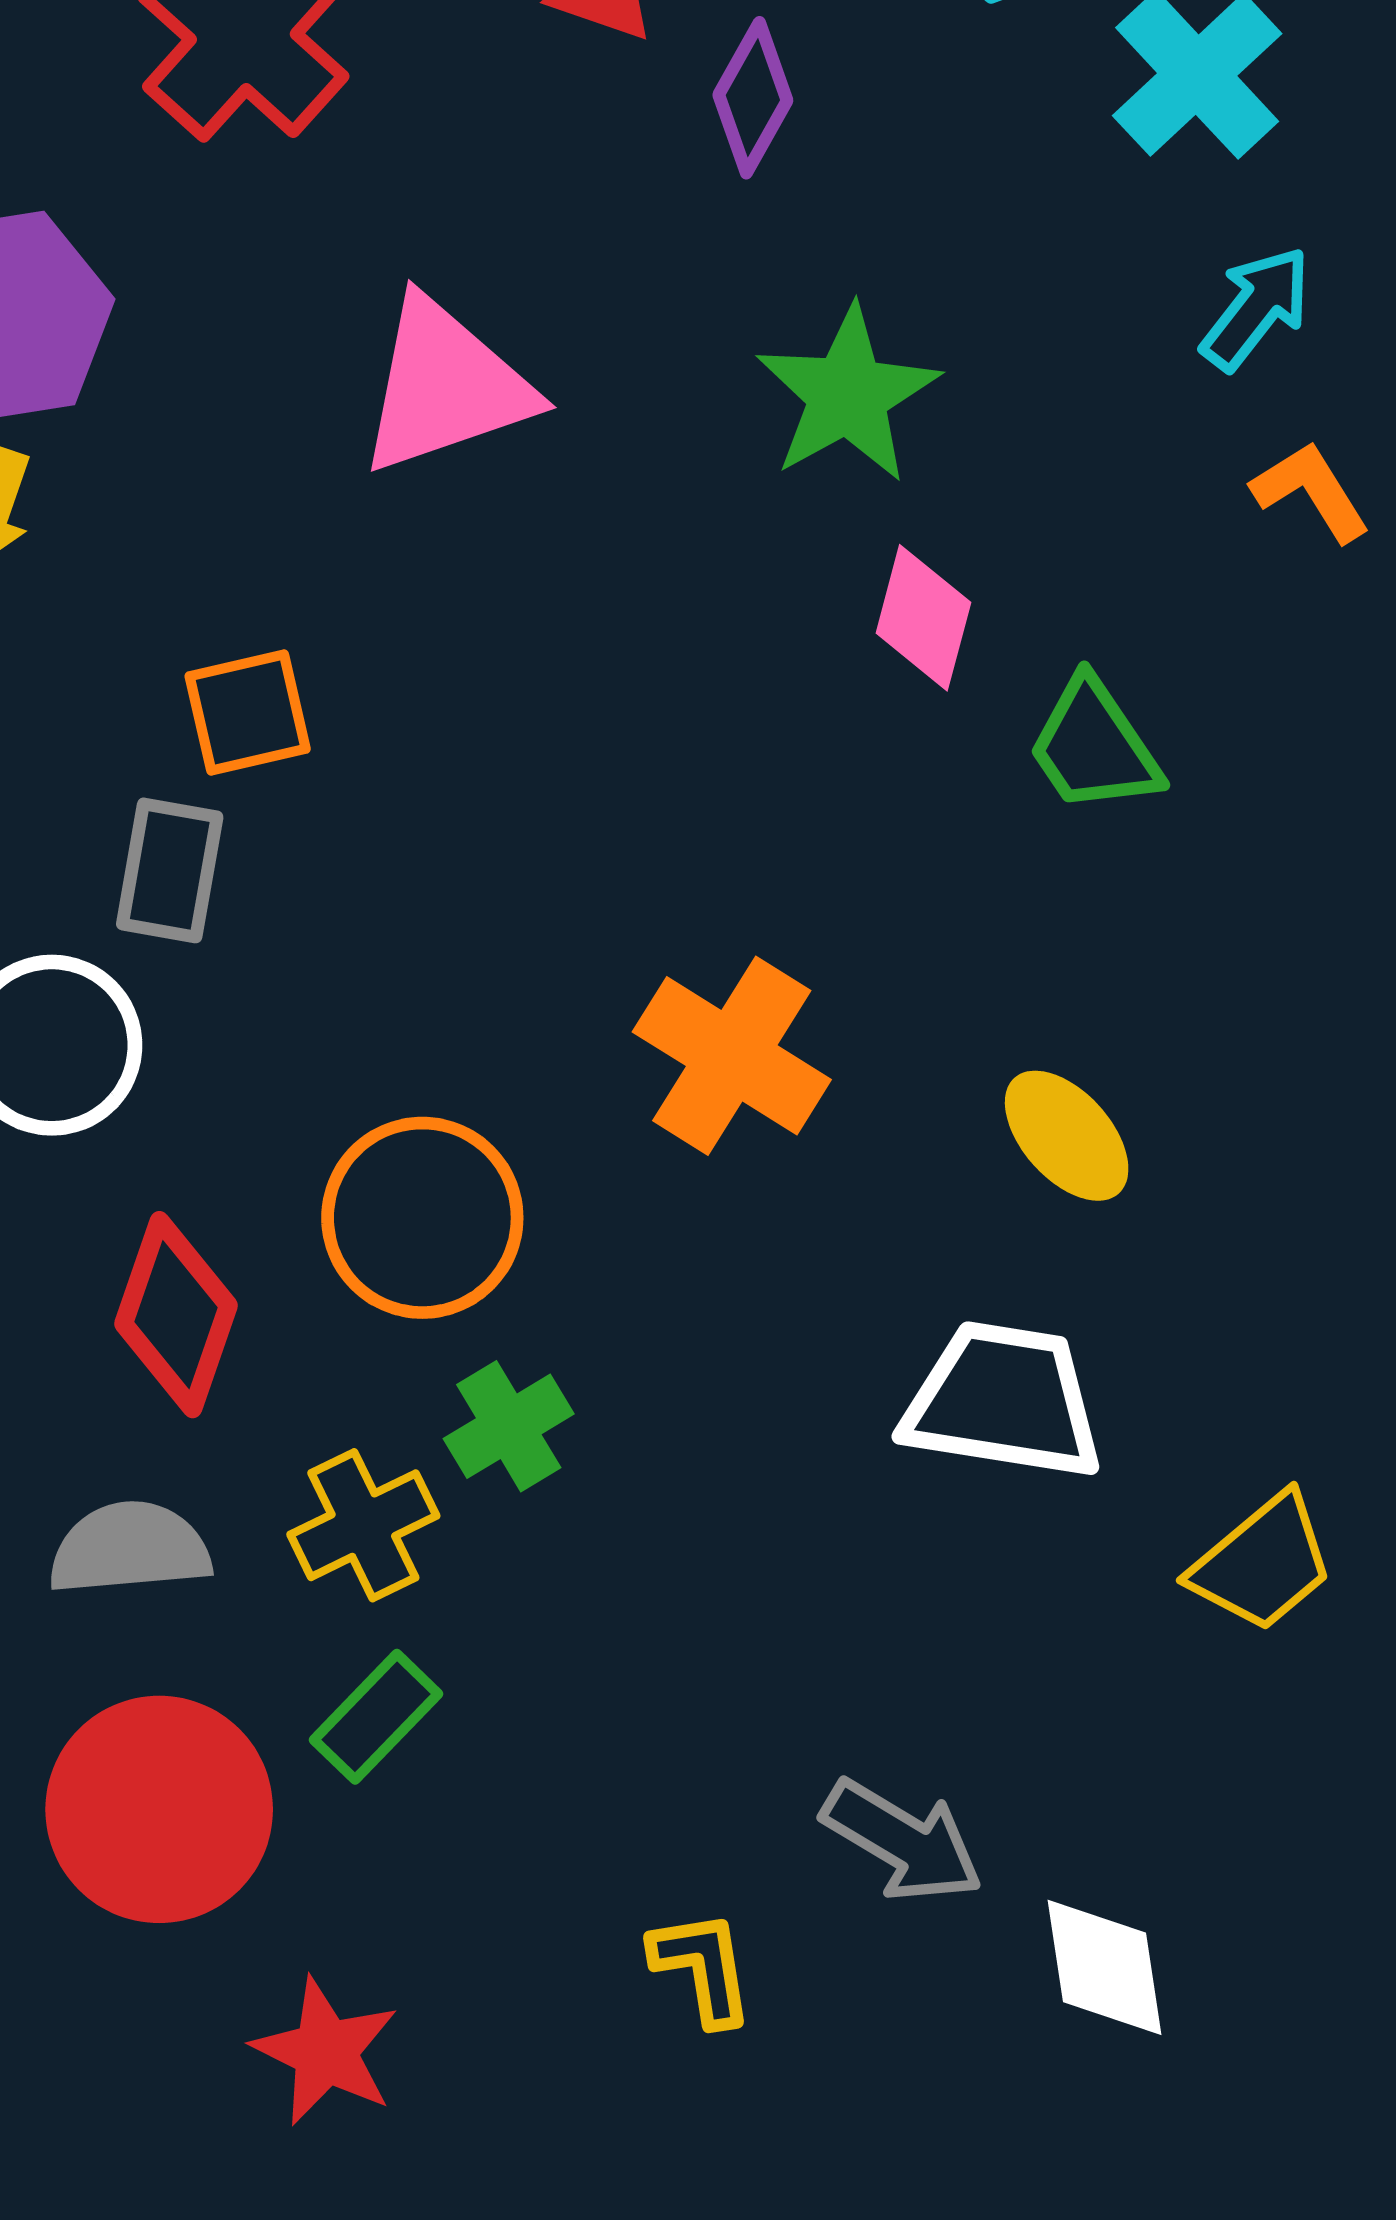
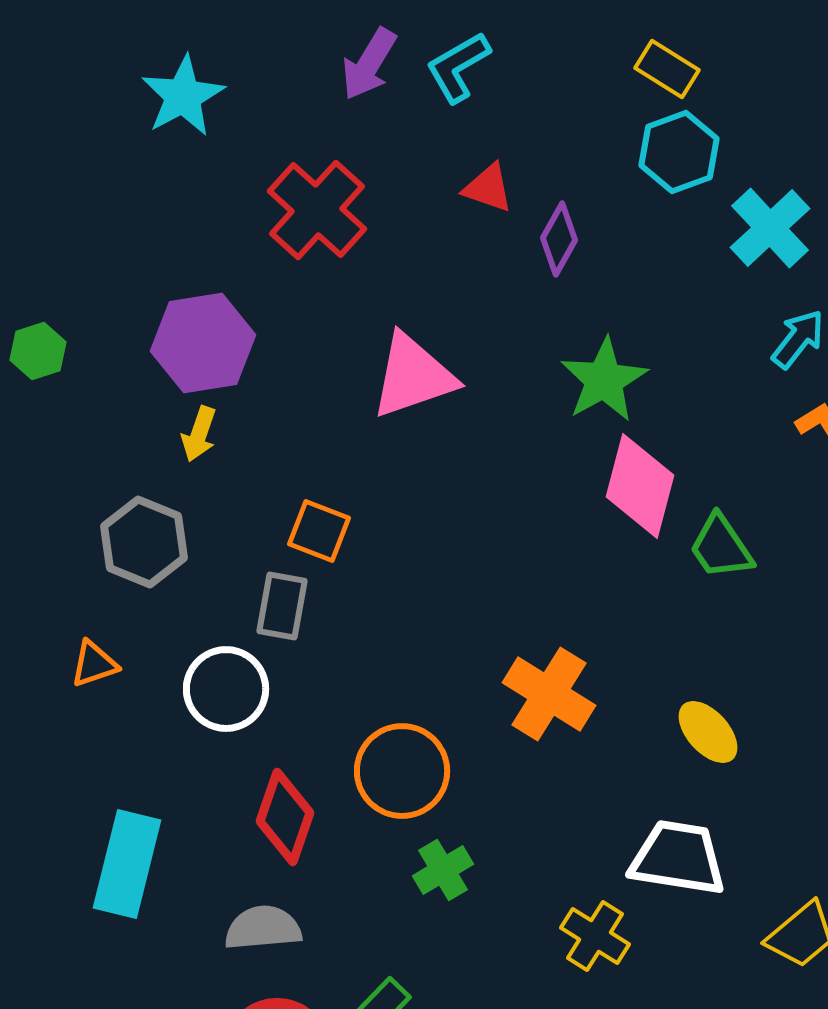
pink diamond: (923, 618) -> (640, 486), size x1.5
orange square: (248, 713) -> (319, 531), turned 34
yellow cross: (363, 1525) -> (595, 936), moved, turned -32

